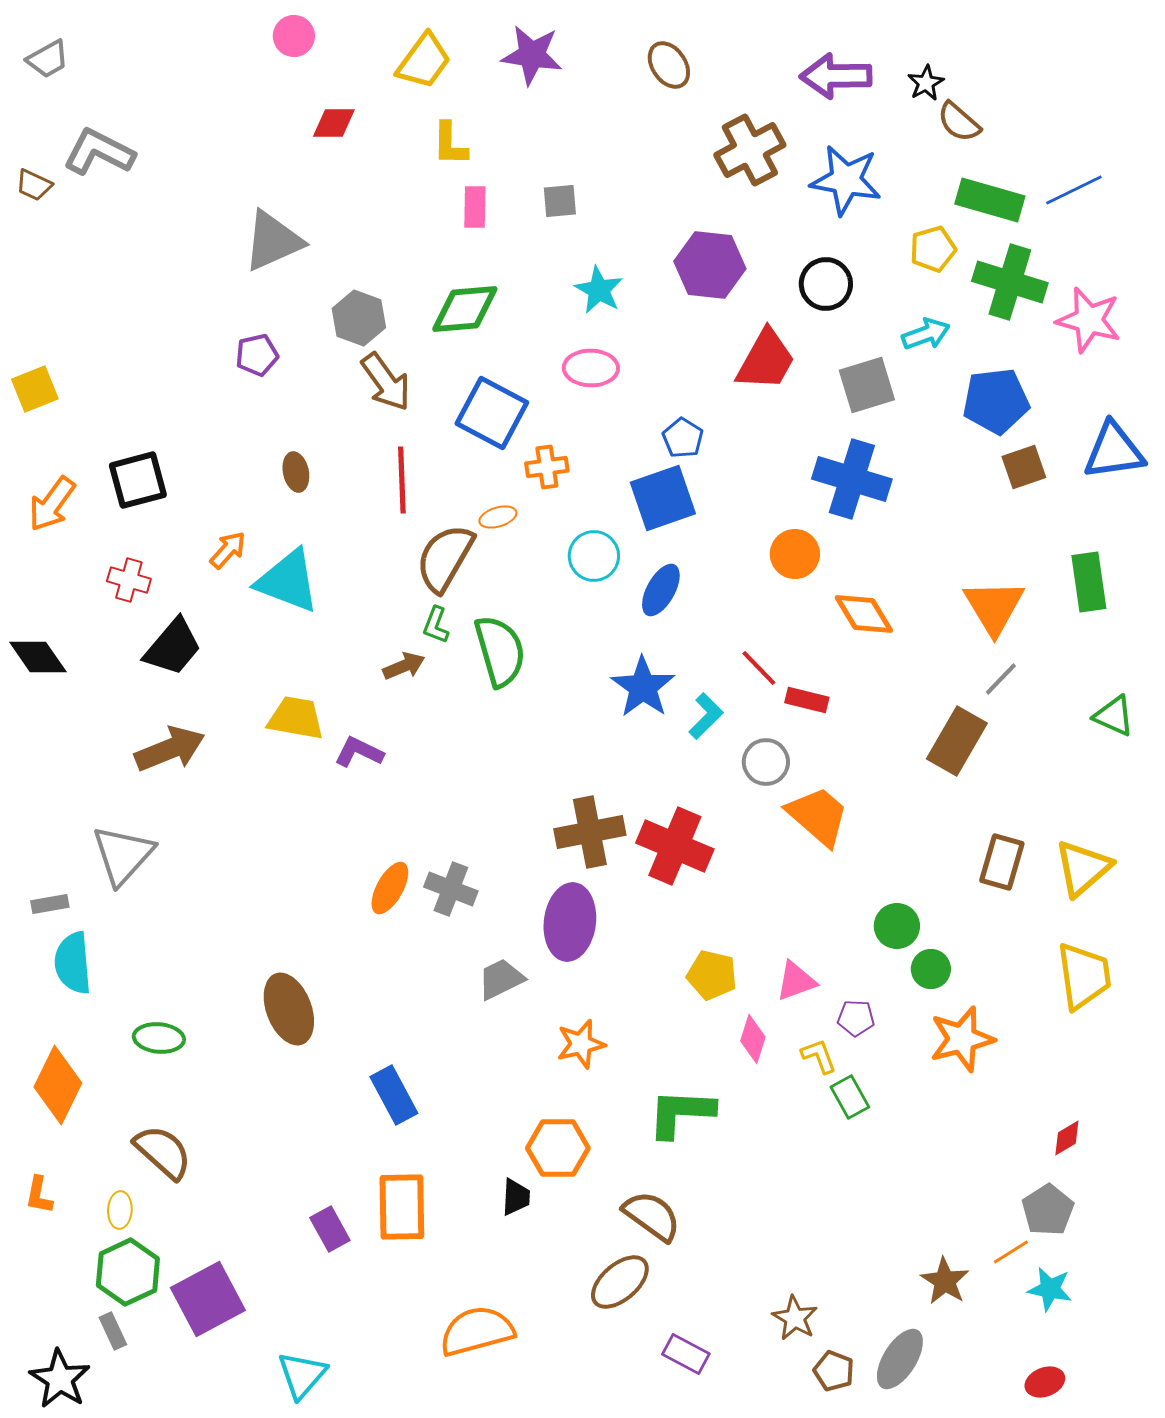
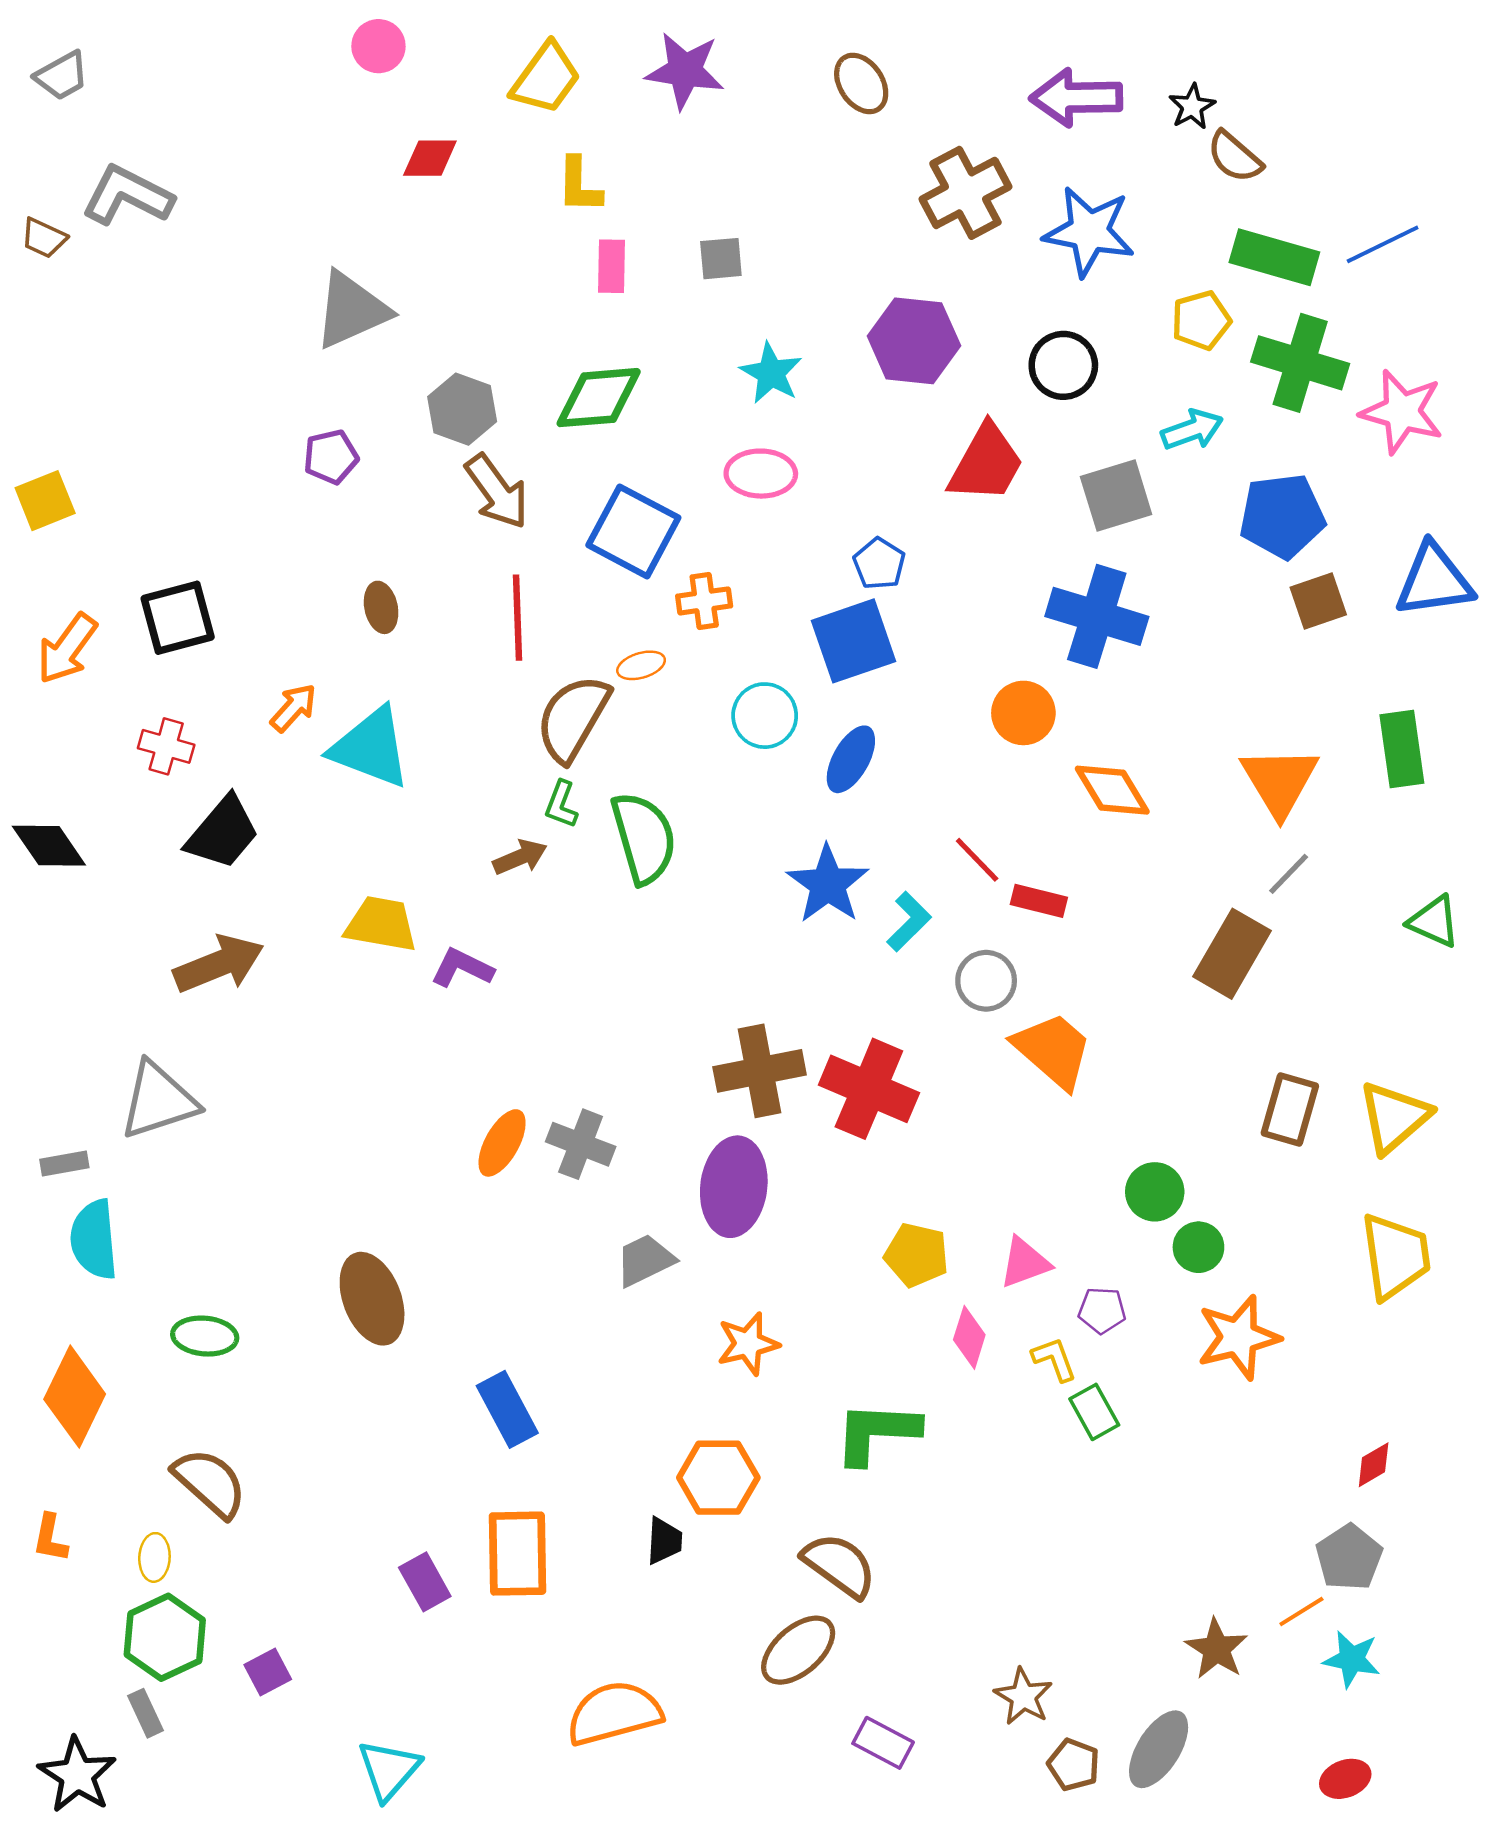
gray triangle: (123, 855) -> (158, 1100), turned 30
purple square: (208, 1299) -> (268, 1672), size x0.5

